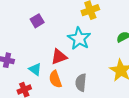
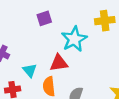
cyan star: (79, 38) -> (74, 39), moved

